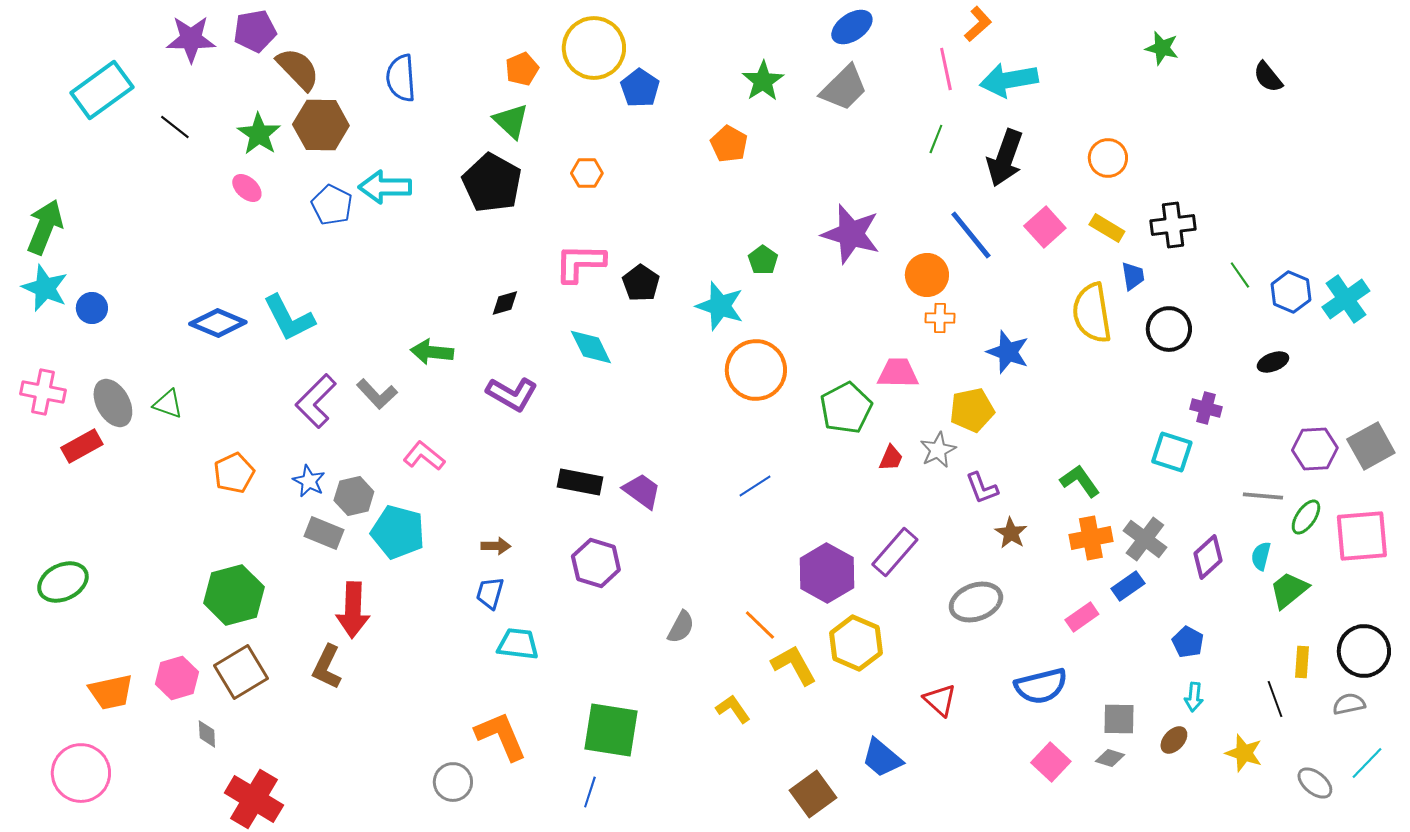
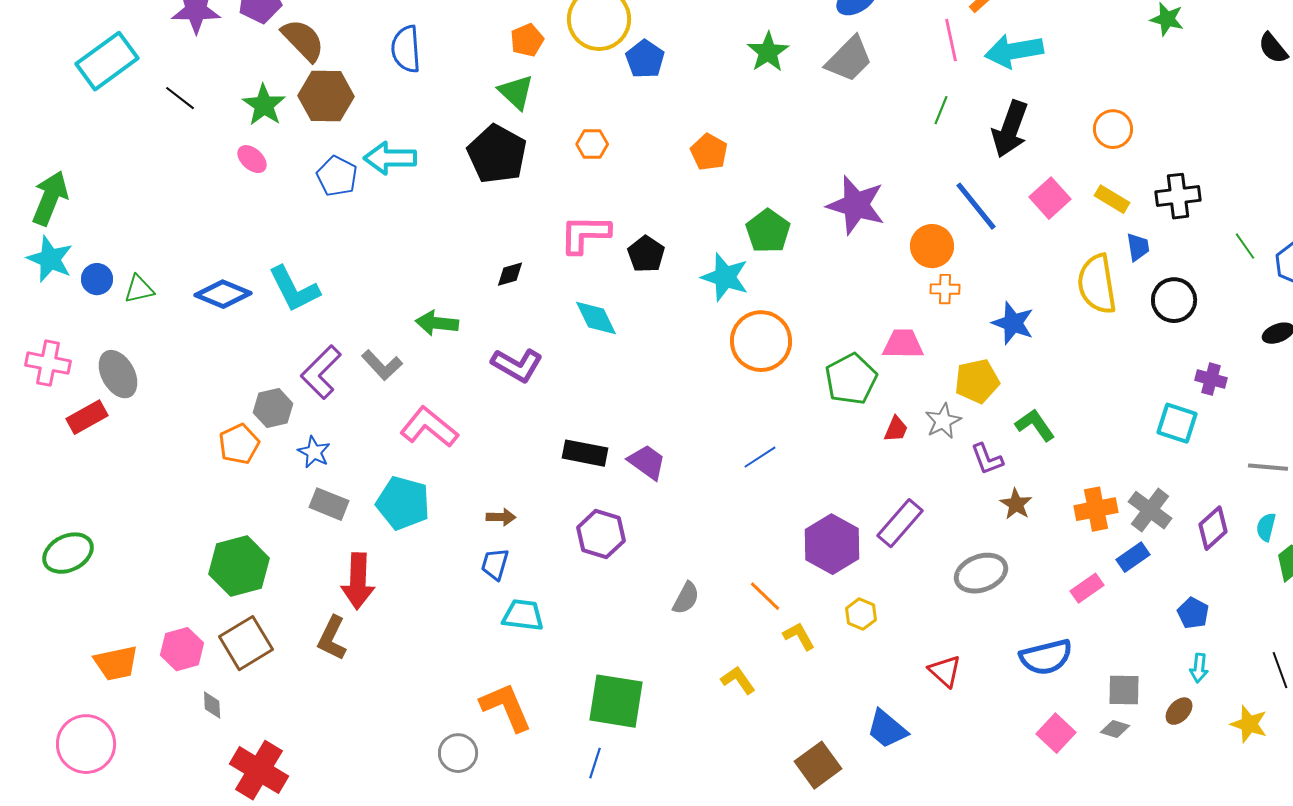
orange pentagon: (729, 144) -> (709, 152), moved
green pentagon: (763, 260) -> (768, 231), size x1.5
green triangle: (168, 404) -> (139, 289), moved, turned -32
pink L-shape: (424, 456) -> (429, 427), size x1.4
green L-shape: (1080, 481) -> (1035, 425), moved
gray hexagon: (354, 496) -> (273, 408), moved
yellow hexagon: (856, 643) -> (861, 614), size x0.6
yellow L-shape: (794, 665) -> (799, 636), size x0.7

